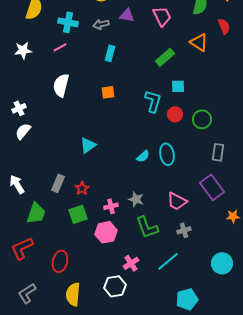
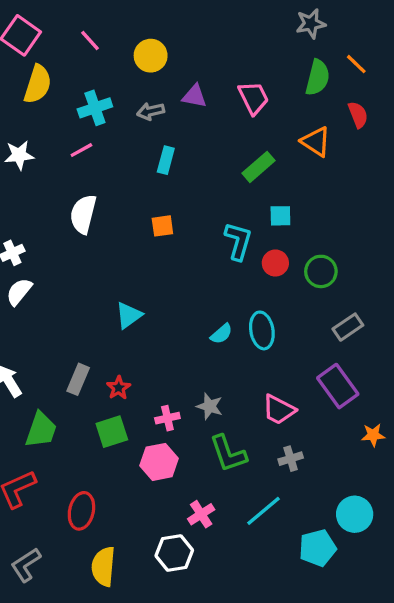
cyan cross: (68, 22) -> (95, 108), turned -30
gray rectangle: (218, 152) -> (348, 327), turned 48
cyan pentagon: (187, 299) -> (318, 548), moved

